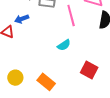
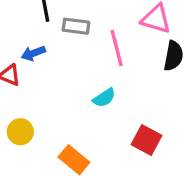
yellow circle: (15, 78) -> (20, 132), moved

